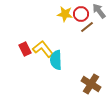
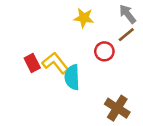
red circle: (81, 14) -> (104, 51), moved
brown line: (87, 27) -> (126, 35), moved

